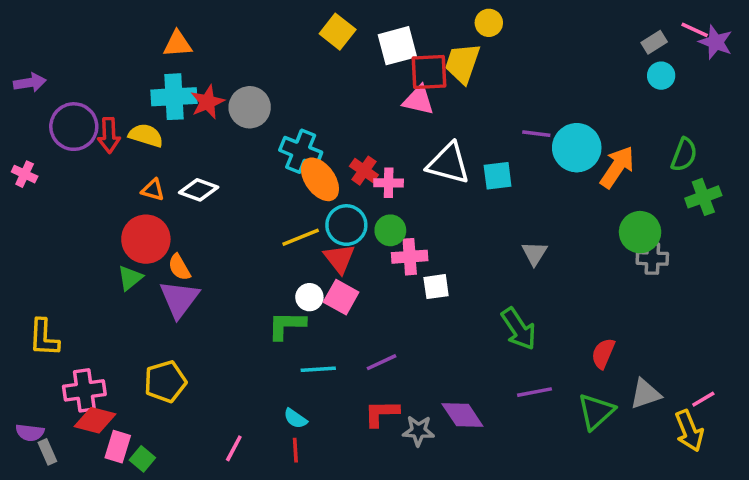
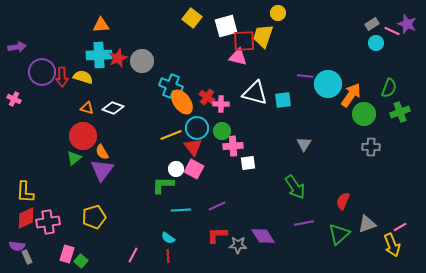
pink line: (695, 30) -> (392, 31), moved
green circle: (640, 232) -> (364, 114), moved
red diamond: (95, 420) -> (26, 218), moved, turned -40

